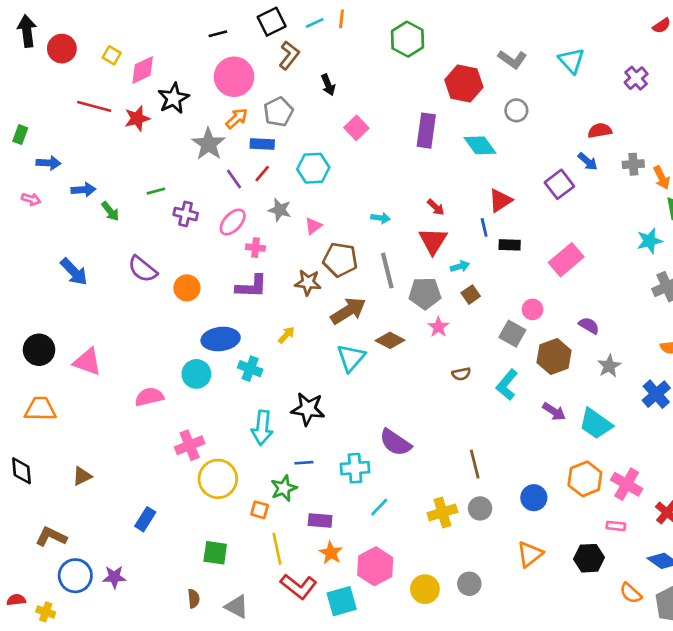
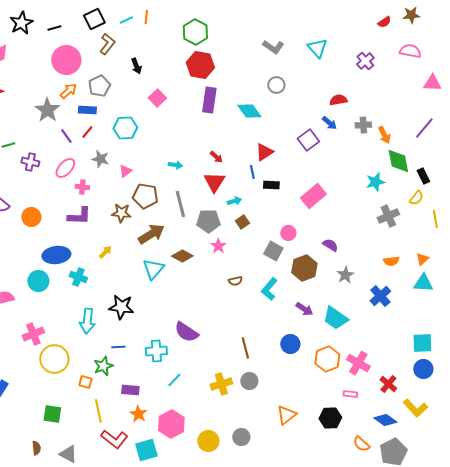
red hexagon: (464, 83) -> (200, 65), moved
black star: (173, 98) -> (21, 23), moved
blue circle: (534, 498) -> (290, 344), moved

